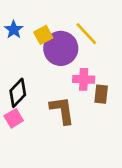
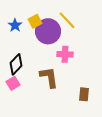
blue star: (14, 30) -> (15, 25), moved
brown rectangle: (101, 94) -> (84, 94), moved

